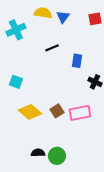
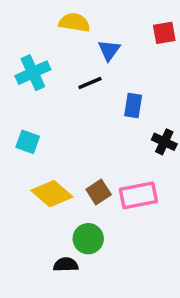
blue triangle: (63, 17) -> (109, 50), moved
cyan cross: (16, 30) -> (33, 73), moved
green circle: (57, 156) -> (88, 239), moved

